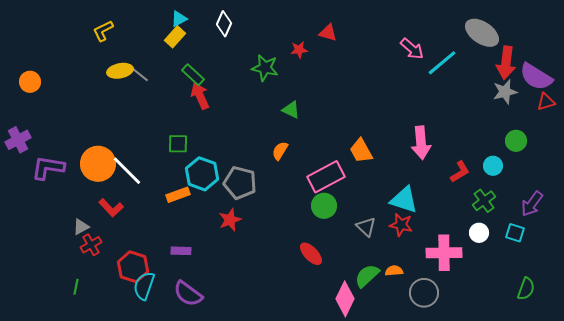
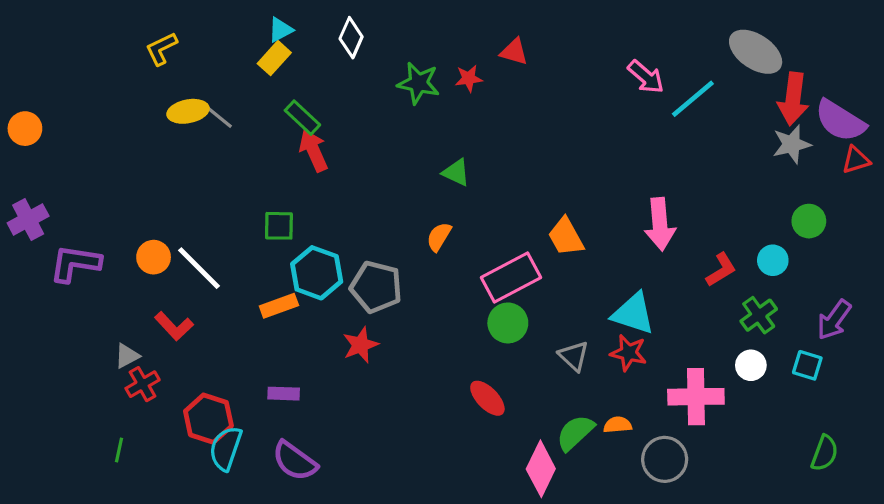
green star: (265, 68) -> (418, 83), moved
orange circle: (30, 82) -> (25, 129), moved
orange circle: (98, 164) -> (154, 257), size x0.6

